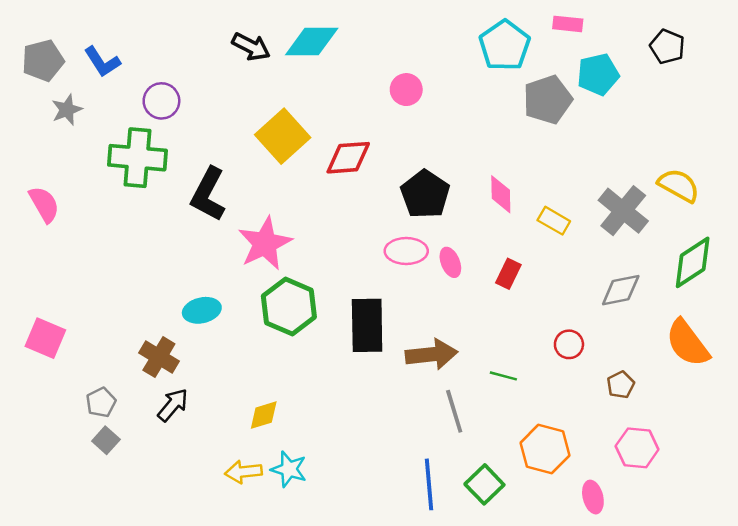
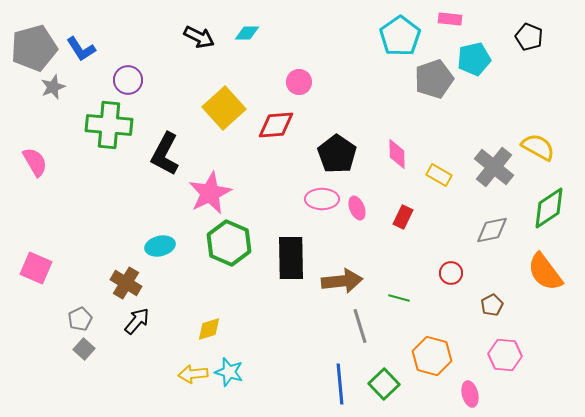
cyan diamond: (312, 42) -> (247, 33), size x0.6
gray pentagon: (43, 61) -> (34, 48), size x1.4
pink circle: (406, 90) -> (299, 82), moved

